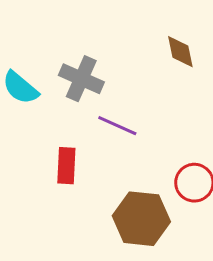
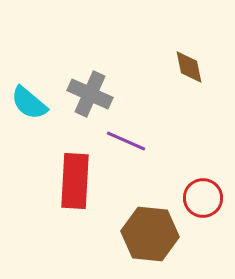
red rectangle: (66, 166) -> (75, 181), size x1.5

